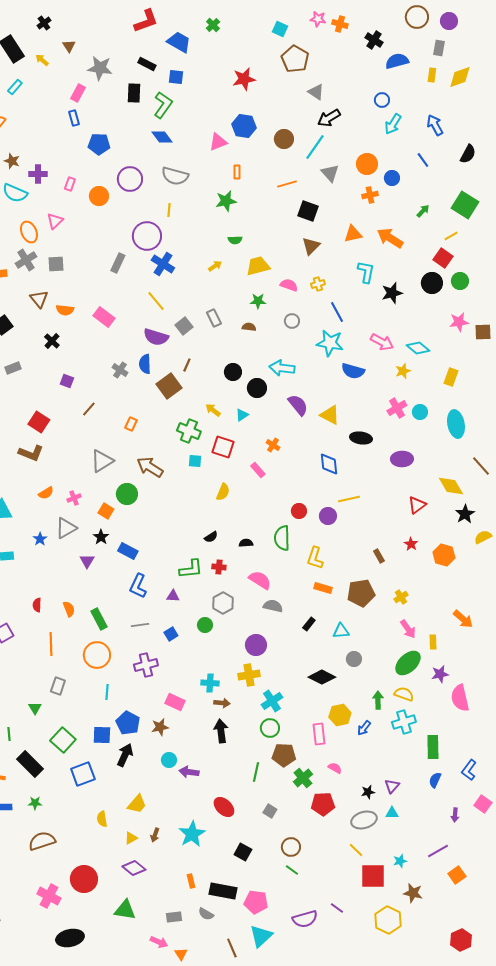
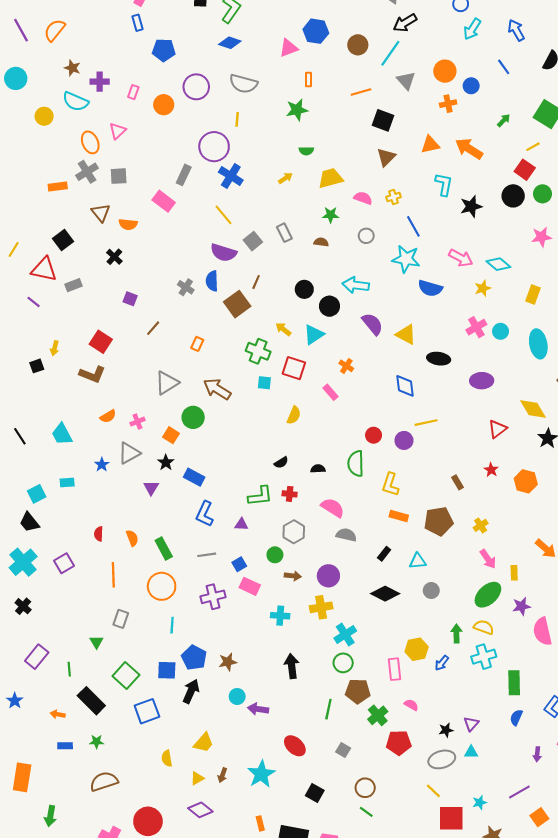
blue diamond: (162, 137) -> (230, 43), turned -35
pink rectangle: (104, 317) -> (164, 201), moved
cyan triangle: (242, 415) -> (314, 334), size x1.5
black diamond: (322, 677) -> (385, 594), moved
pink rectangle: (175, 702) -> (250, 586), moved
brown arrow: (222, 703) -> (293, 576), moved

